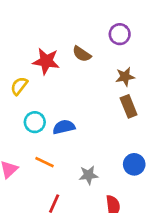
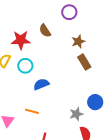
brown semicircle: (82, 54) -> (45, 31), turned 32
cyan circle: (35, 122) -> (25, 66), moved
gray star: (89, 175) -> (76, 114), moved

